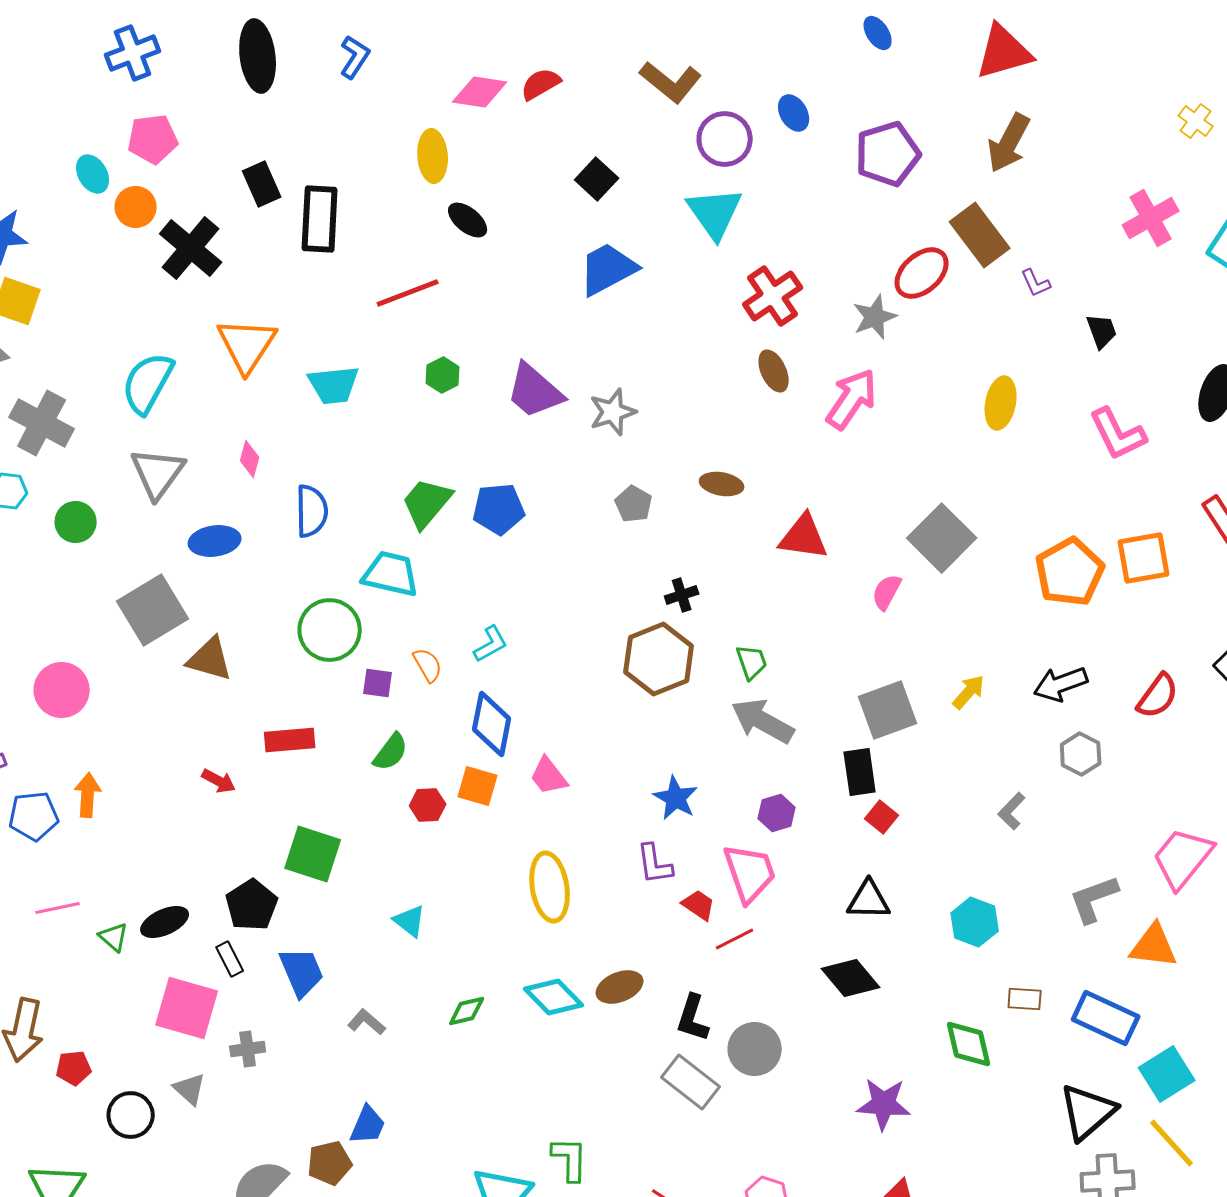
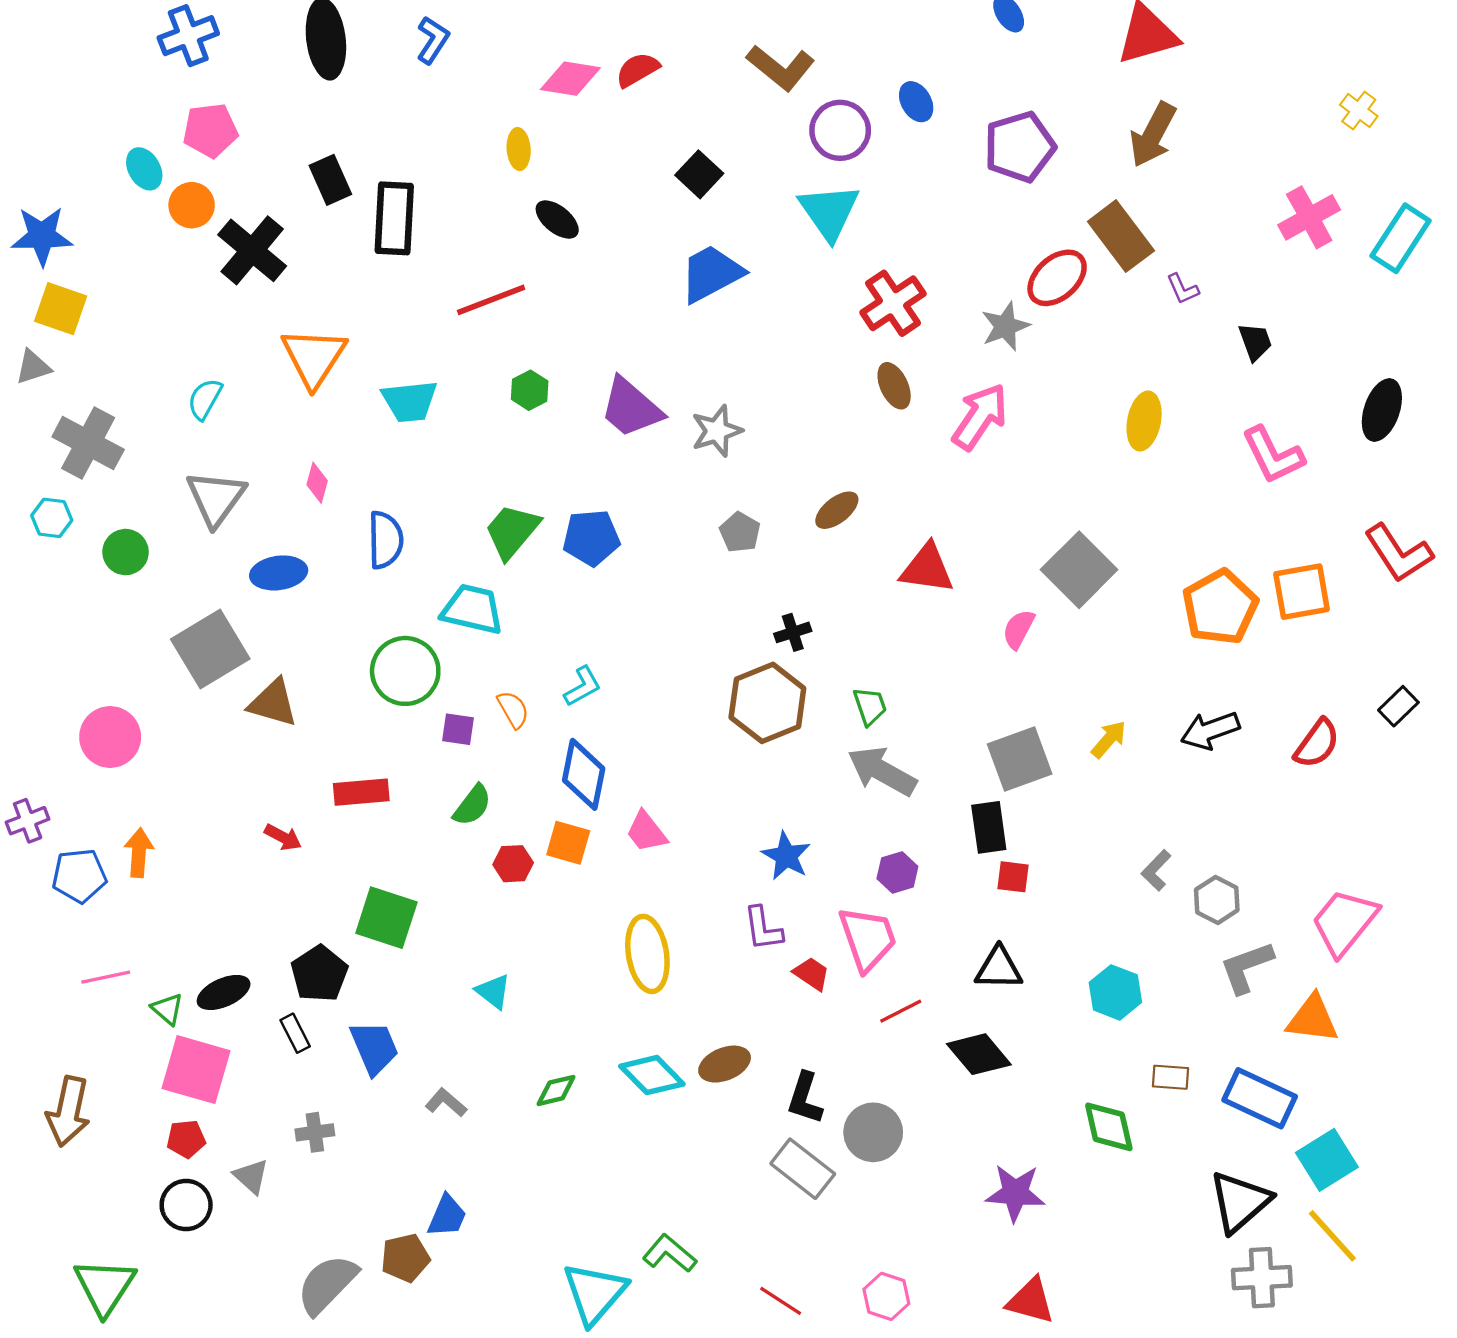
yellow ellipse: (433, 156) -> (519, 149), size x0.7
cyan semicircle: (148, 383) -> (205, 399), size x0.6
brown ellipse: (722, 484) -> (837, 510), turned -48
gray hexagon: (1081, 754) -> (1217, 900), moved
red square: (882, 817) -> (1013, 877), turned -32
red line: (735, 939) -> (901, 1011), moved
pink square: (187, 1008) -> (196, 1070), moved
red pentagon: (74, 1068) -> (186, 1139), moved
green L-shape: (570, 1159) -> (669, 1253), turned -51

